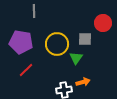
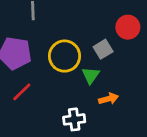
gray square: (85, 39) -> (103, 49), turned -32
orange arrow: (83, 82) -> (109, 99), moved

